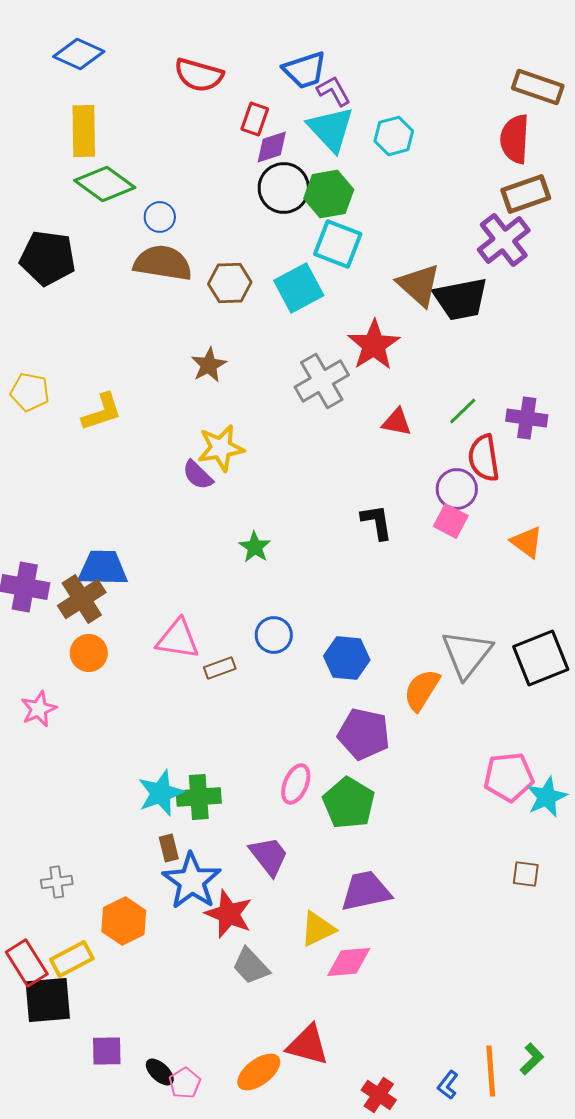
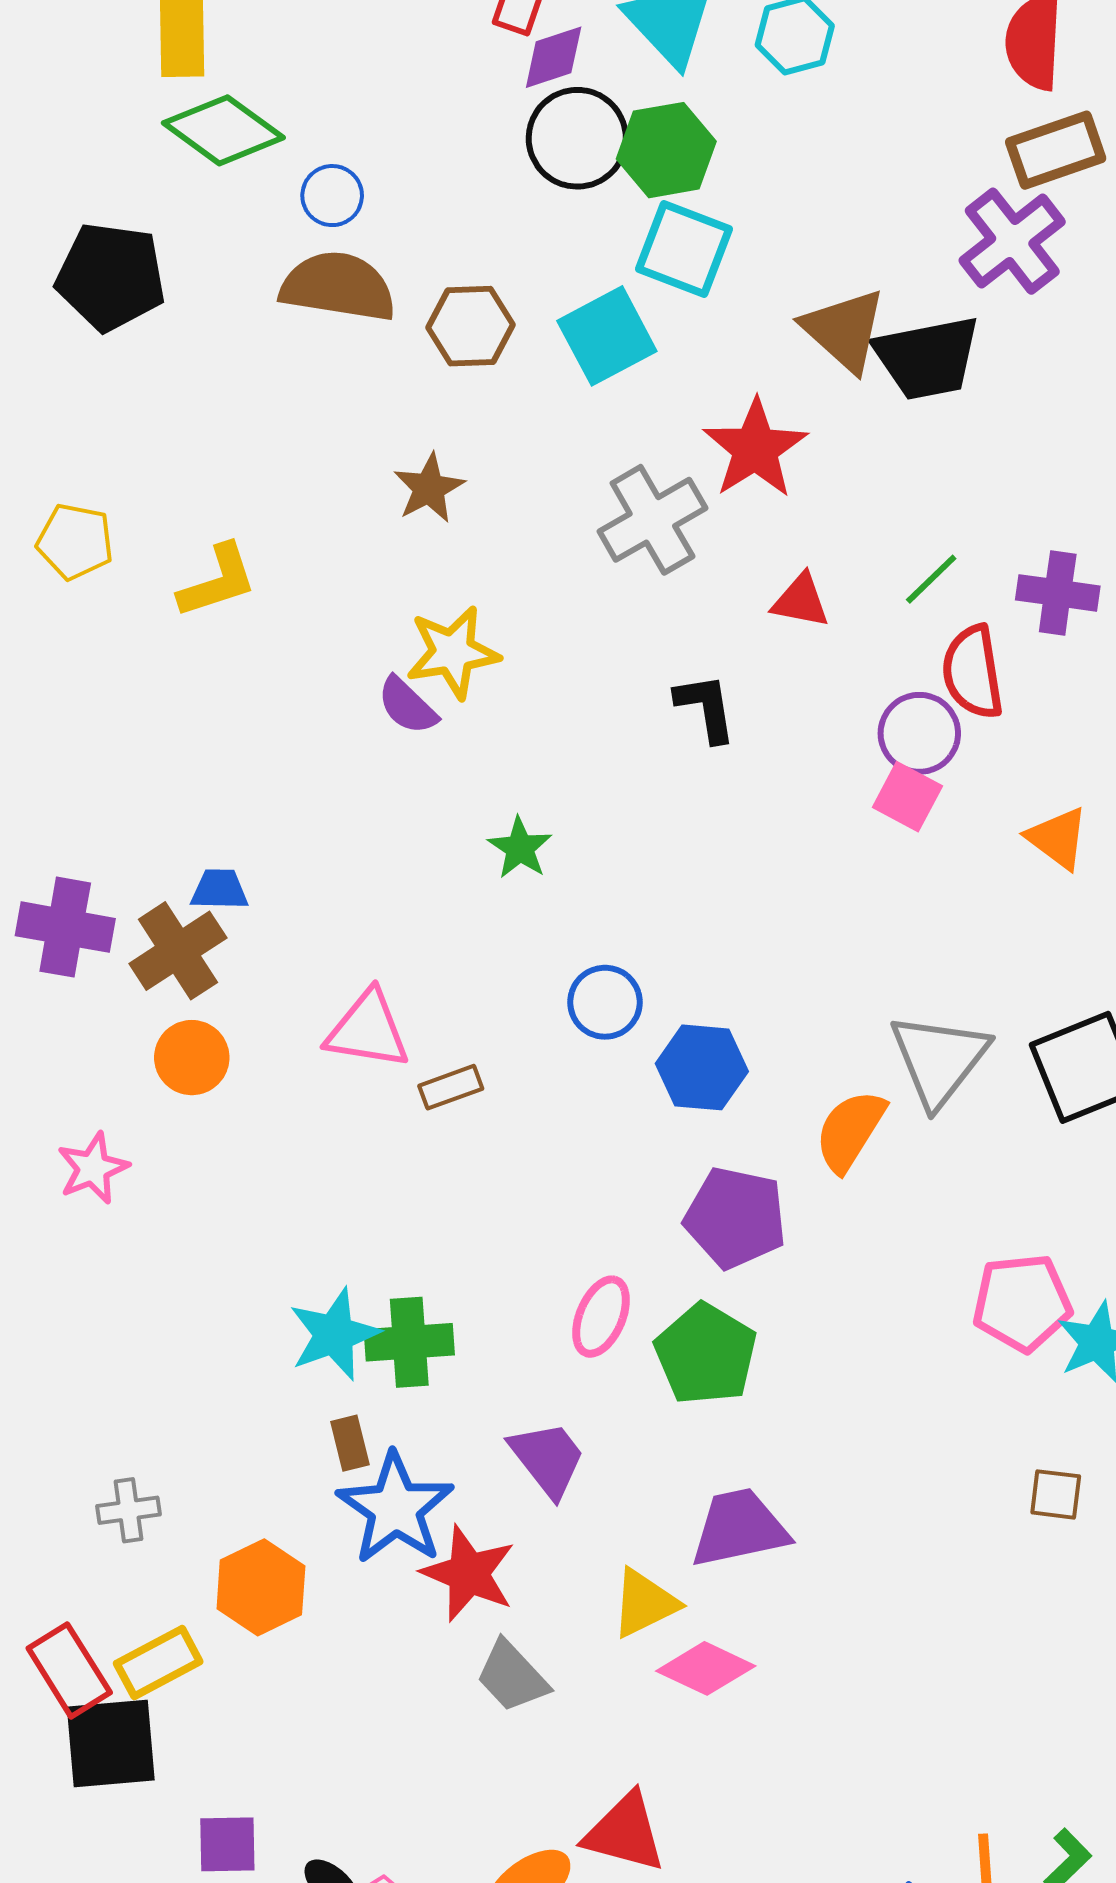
black L-shape: (377, 522) -> (706, 708), moved
blue trapezoid: (103, 568) -> (219, 890), size x0.6
blue circle: (274, 635) -> (605, 1002), moved
pink diamond: (349, 962) -> (706, 1668), turned 30

